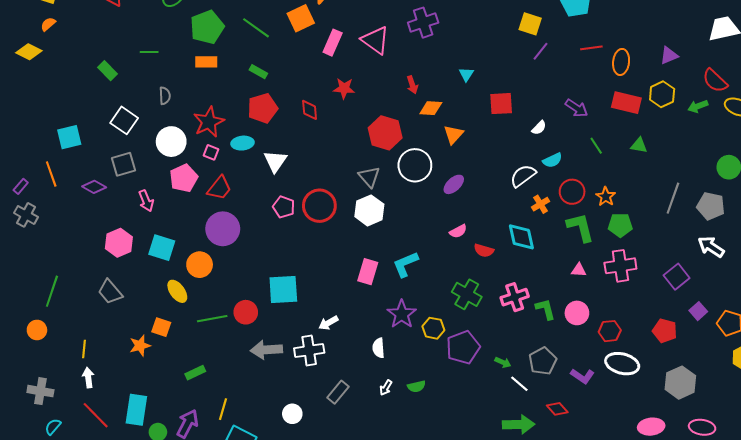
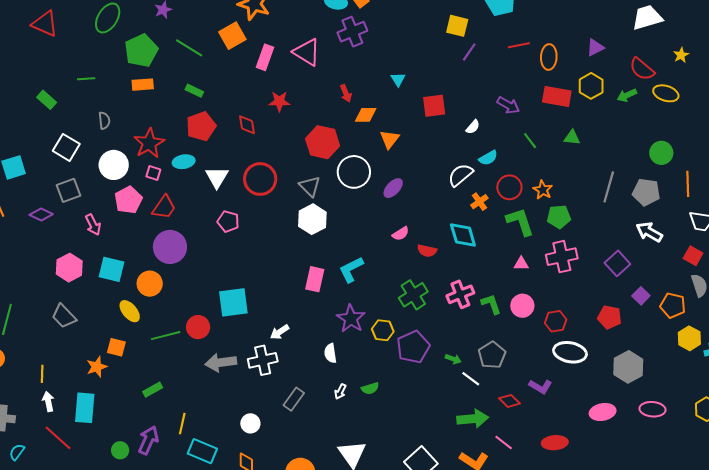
red circle: (319, 206) -> (260, 179), moved
green cross: (467, 294) -> (413, 295), turned 32
purple L-shape: (582, 376) -> (540, 387), moved
cyan rectangle: (136, 410) -> (85, 408), moved

